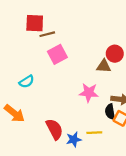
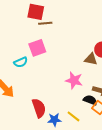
pink square: (57, 54) -> (37, 48), moved
black semicircle: (110, 112) -> (90, 100), turned 112
yellow line: (94, 133) -> (74, 116), turned 32

